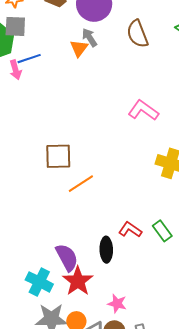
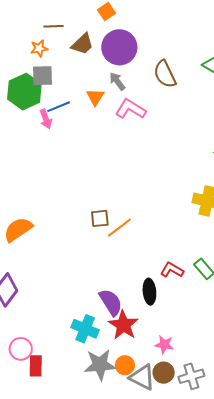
orange triangle: (79, 48) -> (95, 97), moved
pink L-shape: (143, 110) -> (131, 109), moved
brown square: (58, 156) -> (100, 218), moved, size x0.7

